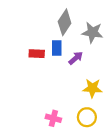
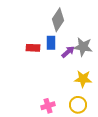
gray star: (92, 32) -> (83, 47), moved
pink cross: (53, 118) -> (48, 106), turned -32

